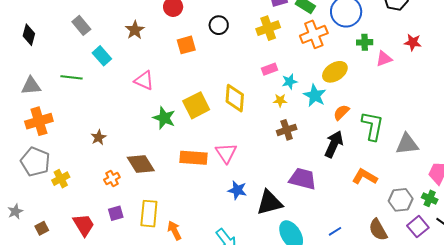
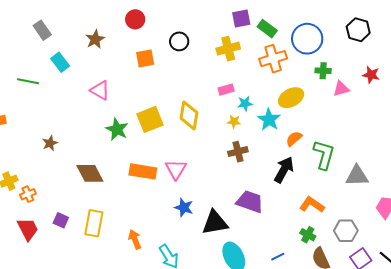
orange cross: (112, 178) -> (28, 194), moved
green cross: (430, 198) -> (308, 235), moved
purple square: (116, 213) -> (61, 220), turned 35
orange arrow: (174, 230) -> (135, 239), moved

